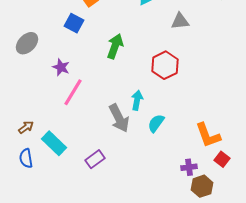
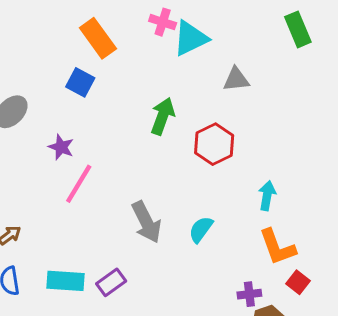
green arrow: (115, 46) -> (163, 116), moved
cyan arrow: (137, 100) -> (267, 196), moved
cyan rectangle: (54, 143) -> (66, 281), moved, turned -40

